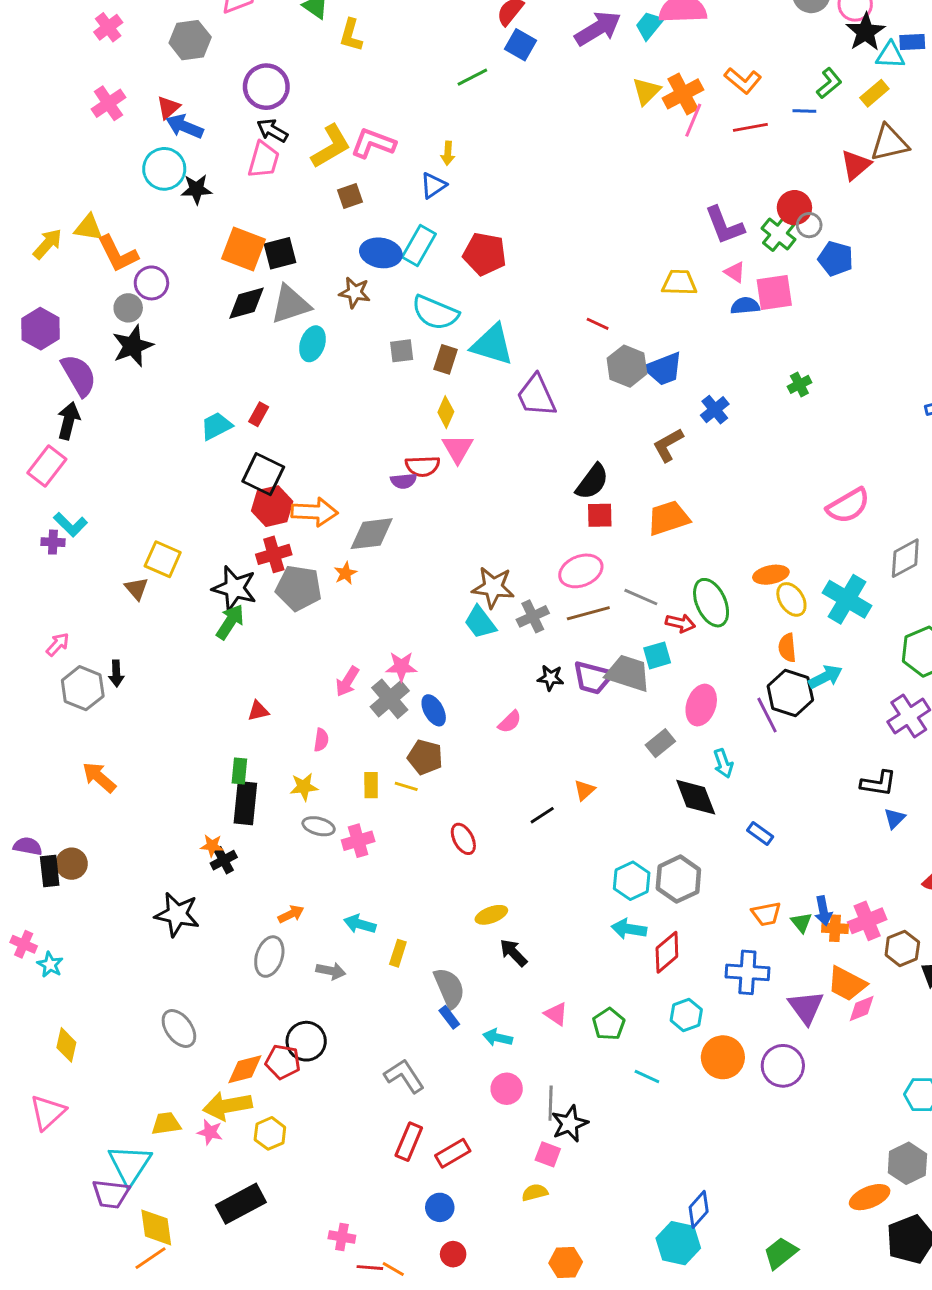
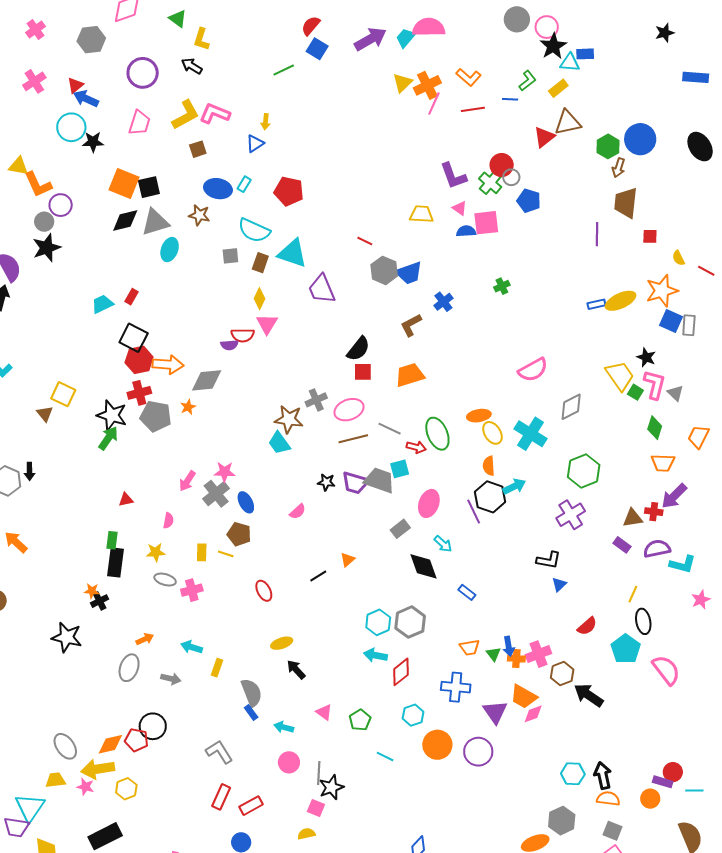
black arrow: (272, 130) -> (192, 66), moved
cyan rectangle: (419, 245) -> (244, 184), size x0.6
gray cross: (533, 616) -> (316, 400), moved
cyan arrow: (723, 763) -> (443, 544), turned -30
gray ellipse: (179, 1028) -> (65, 746), moved

